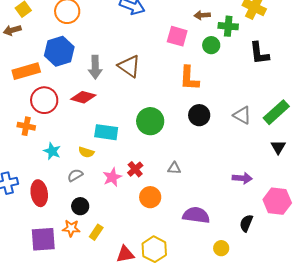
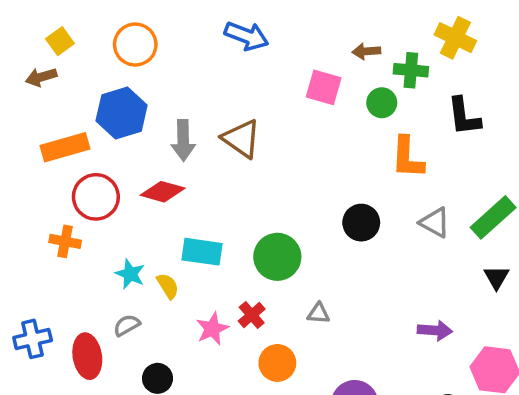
orange L-shape: (189, 78) -> (407, 158), moved
green circle: (150, 121) -> (277, 257), moved
cyan star: (52, 151) -> (130, 274), moved
yellow semicircle: (86, 152) -> (168, 286), turned -140
gray semicircle: (75, 175) -> (127, 325), moved

